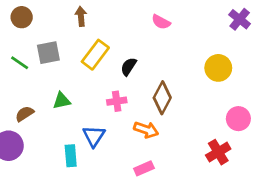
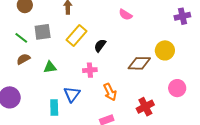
purple cross: (240, 19) -> (182, 16), turned 35
brown diamond: (162, 98) -> (139, 63), moved, turned 60
brown semicircle: (25, 114) -> (23, 59), moved
orange arrow: (146, 130) -> (110, 92), turned 42
red cross: (218, 152) -> (145, 107), moved

